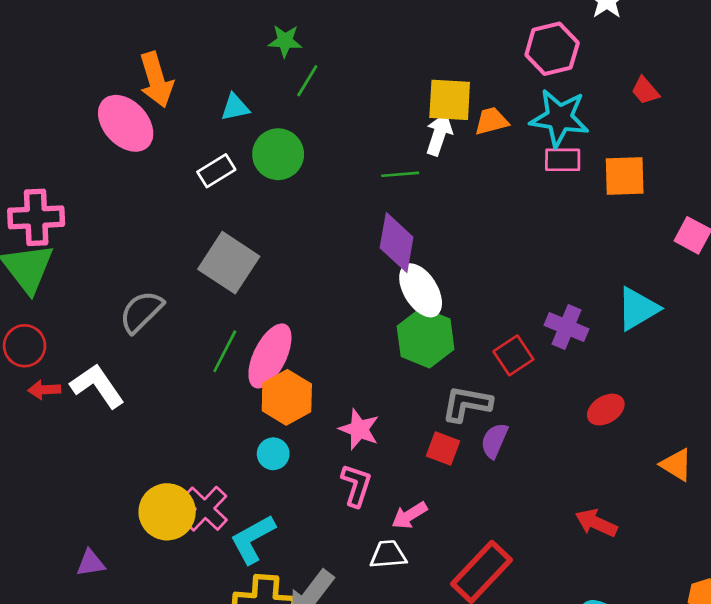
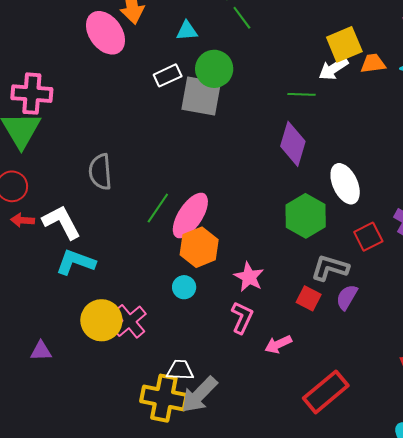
green line: (307, 81) -> (242, 18), turned -75
yellow square: (450, 100) -> (344, 44), turned -33
white arrow: (439, 134) -> (333, 69), turned -148
gray square: (229, 263) -> (201, 96), moved, turned -30
white ellipse: (421, 290) -> (345, 184), moved
gray semicircle: (141, 312) -> (100, 172), turned -57
cyan L-shape: (253, 539) -> (76, 262), moved, turned 42
white trapezoid: (388, 554) -> (180, 370), moved

